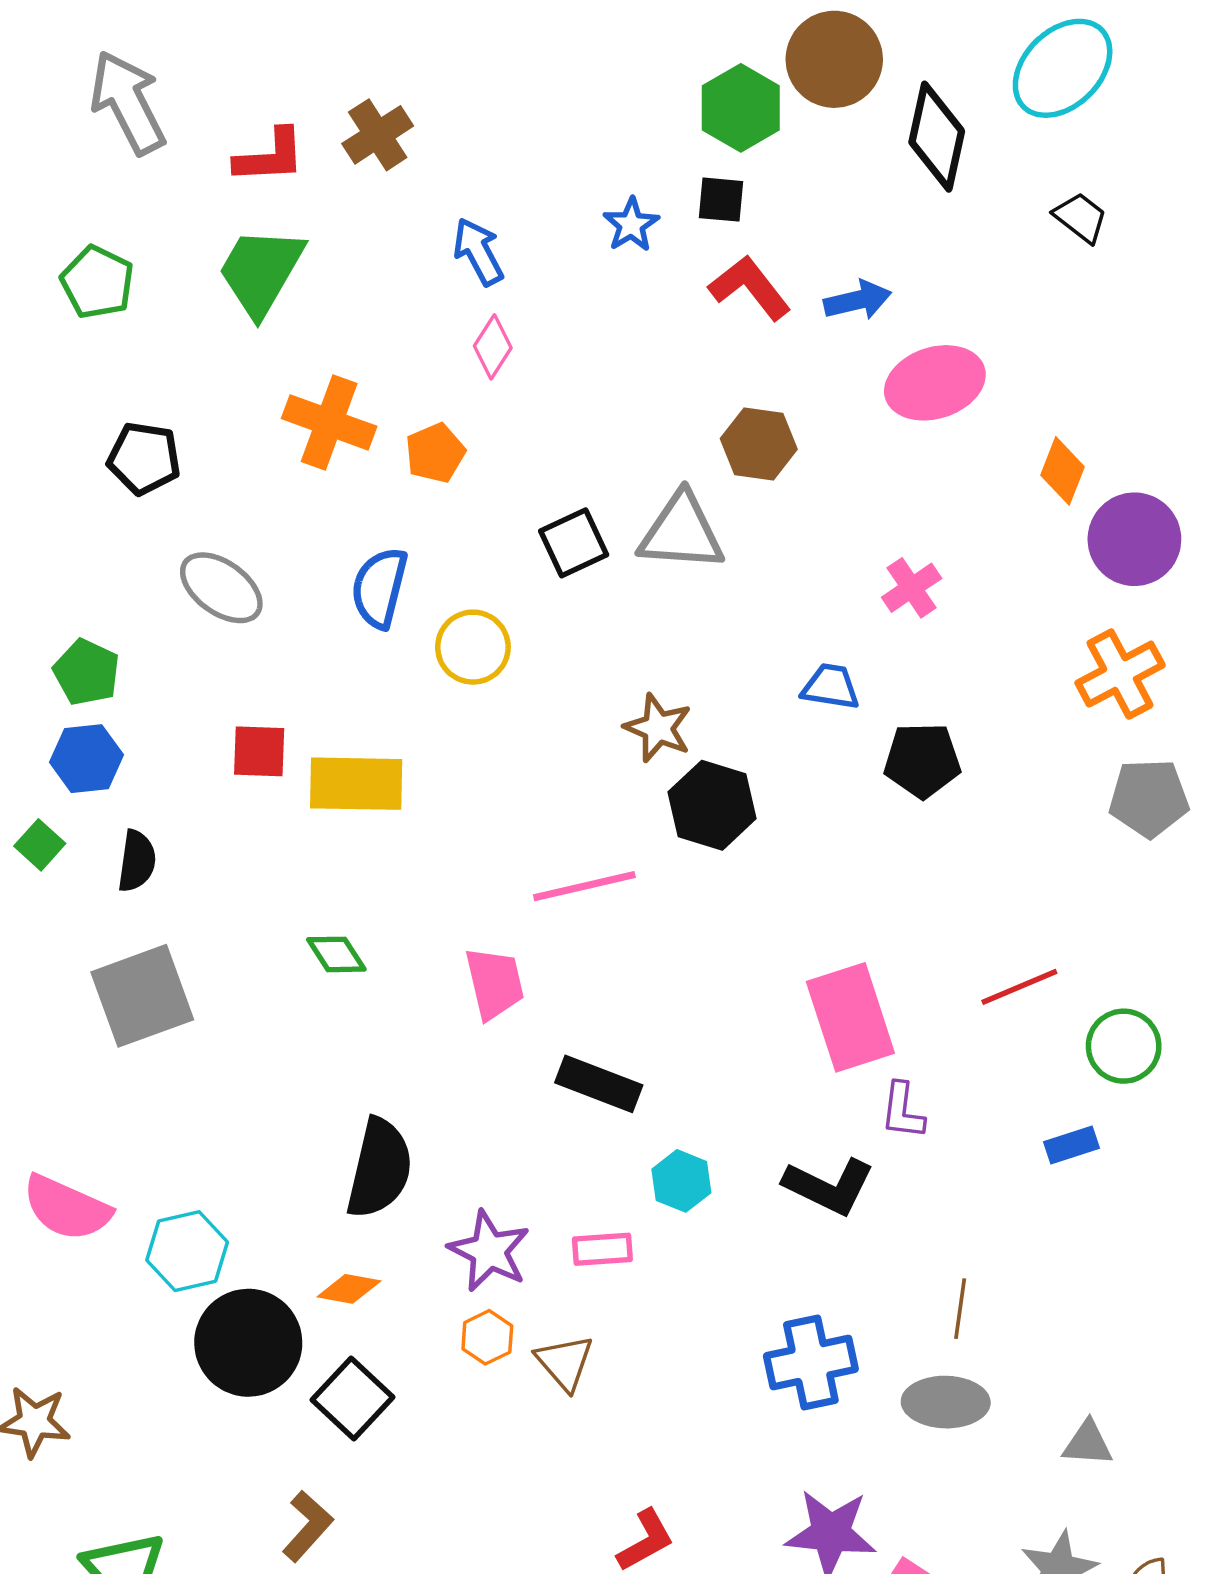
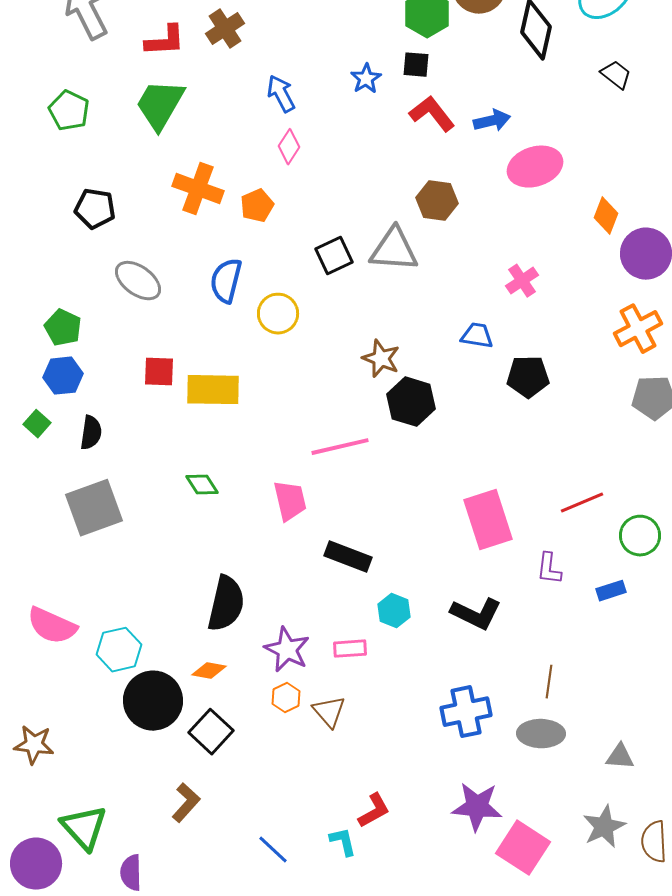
purple L-shape: (903, 1111) -> (549, 569), moved

